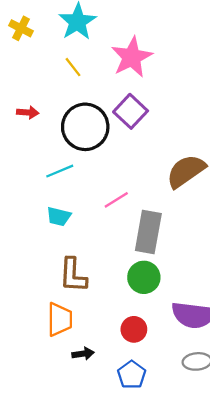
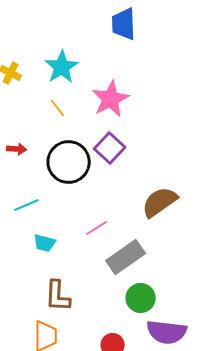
cyan line: (60, 171) -> (27, 205), moved
gray rectangle: (148, 232) -> (126, 257), turned 45
green circle: (144, 277) -> (141, 298), moved

